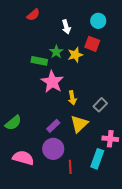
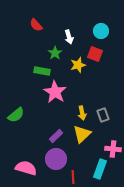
red semicircle: (33, 15) -> (36, 25), turned 88
green star: (56, 52) -> (55, 53), moved
yellow arrow: (72, 98) -> (82, 113), moved
gray rectangle: (100, 105) -> (103, 115), turned -64
green semicircle: (13, 123) -> (16, 115), moved

